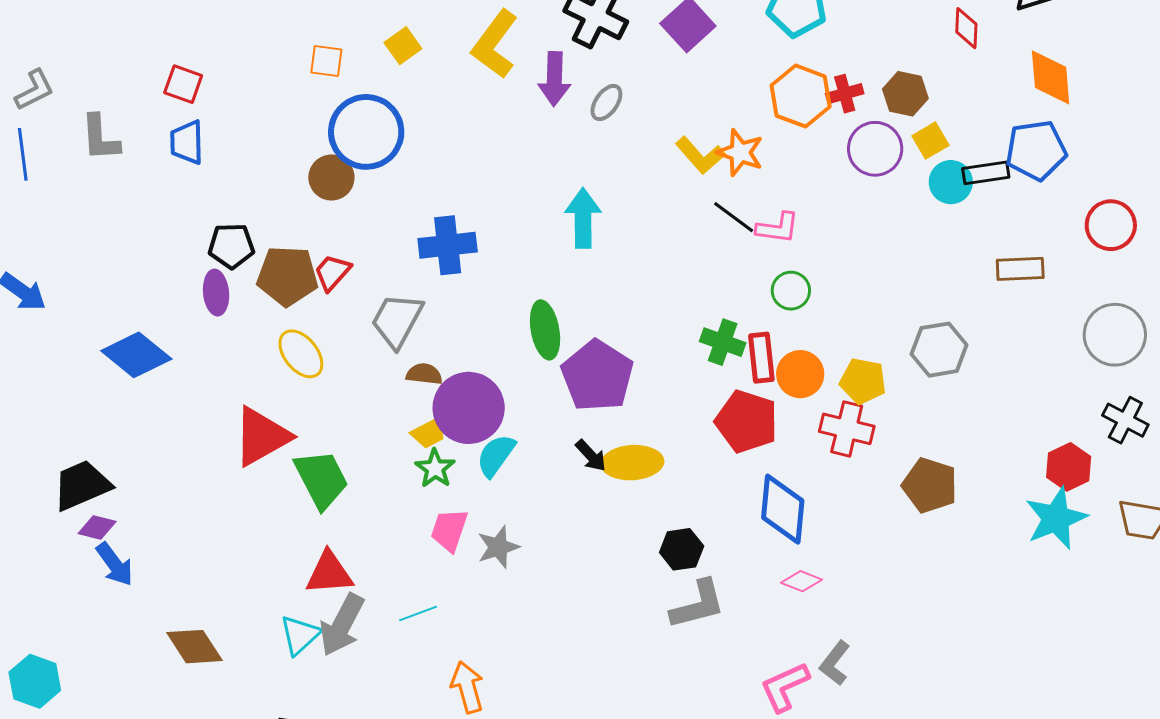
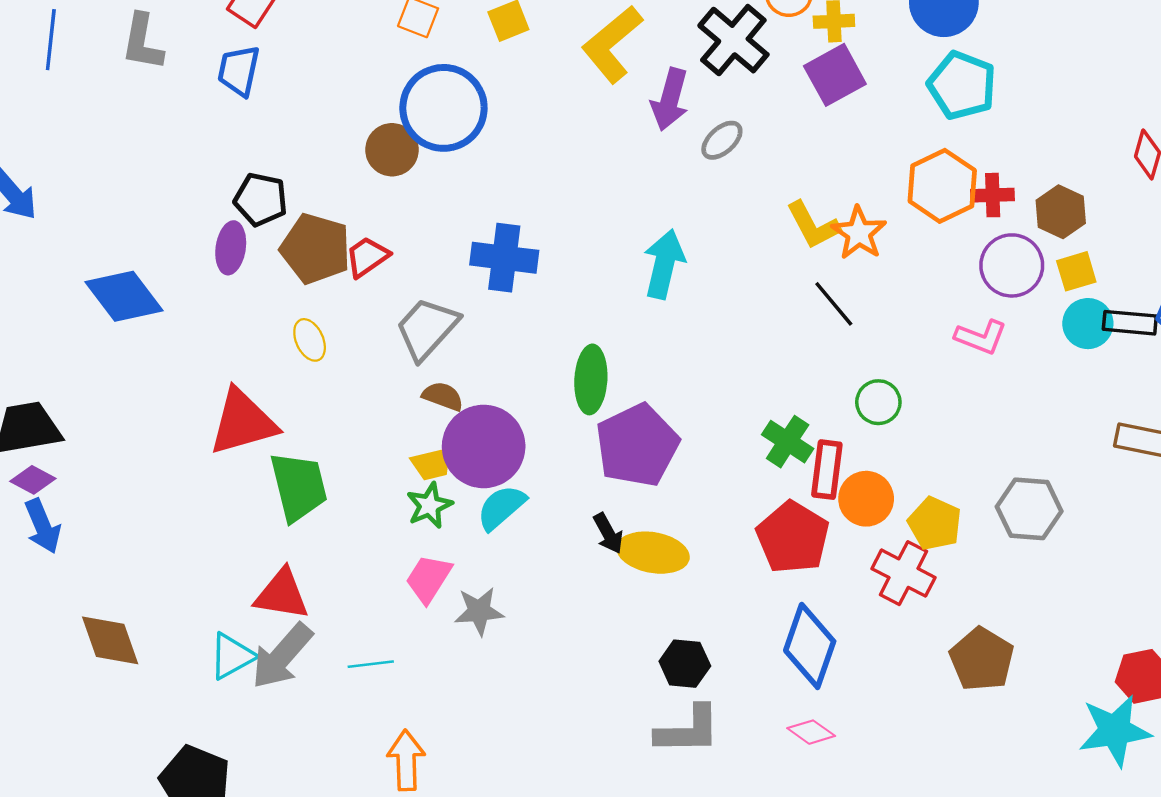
pink L-shape: (778, 228) -> (981, 337), moved
yellow ellipse: (301, 354) -> (310, 340), size x0.7

